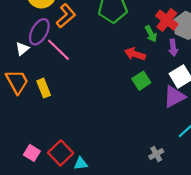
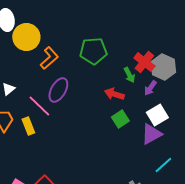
purple ellipse: (39, 32) -> (58, 90), moved
purple arrow: (173, 48) -> (150, 88), turned 42
pink line: (58, 50) -> (39, 106), moved

